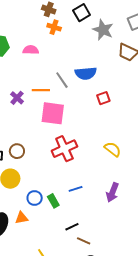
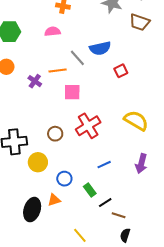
pink semicircle: (31, 50) -> (53, 31), moved
pink square: (53, 113) -> (72, 92), size x0.7
yellow semicircle: (113, 149) -> (136, 121), size x1.4
brown circle: (17, 151) -> (55, 134), moved
green rectangle: (53, 201) -> (90, 190), moved

